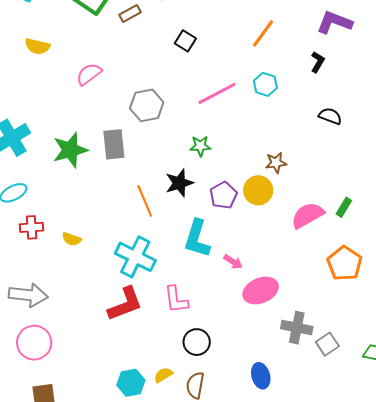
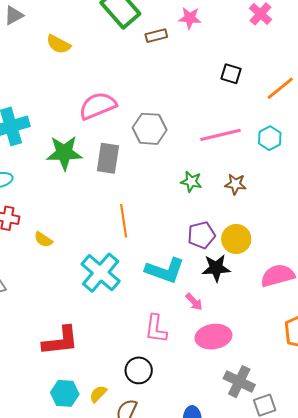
black square: (185, 41) -> (231, 74), moved, turned -30
pink semicircle: (89, 74) -> (98, 106), moved, size x1.4
brown star: (276, 163) -> (235, 184), moved
black star: (179, 183) -> (216, 268), moved
cyan L-shape: (197, 239) -> (165, 270), turned -102
pink L-shape: (176, 300) -> (156, 329), moved
red L-shape: (125, 304) -> (61, 341), moved
yellow semicircle: (163, 375) -> (98, 394), turned -30

